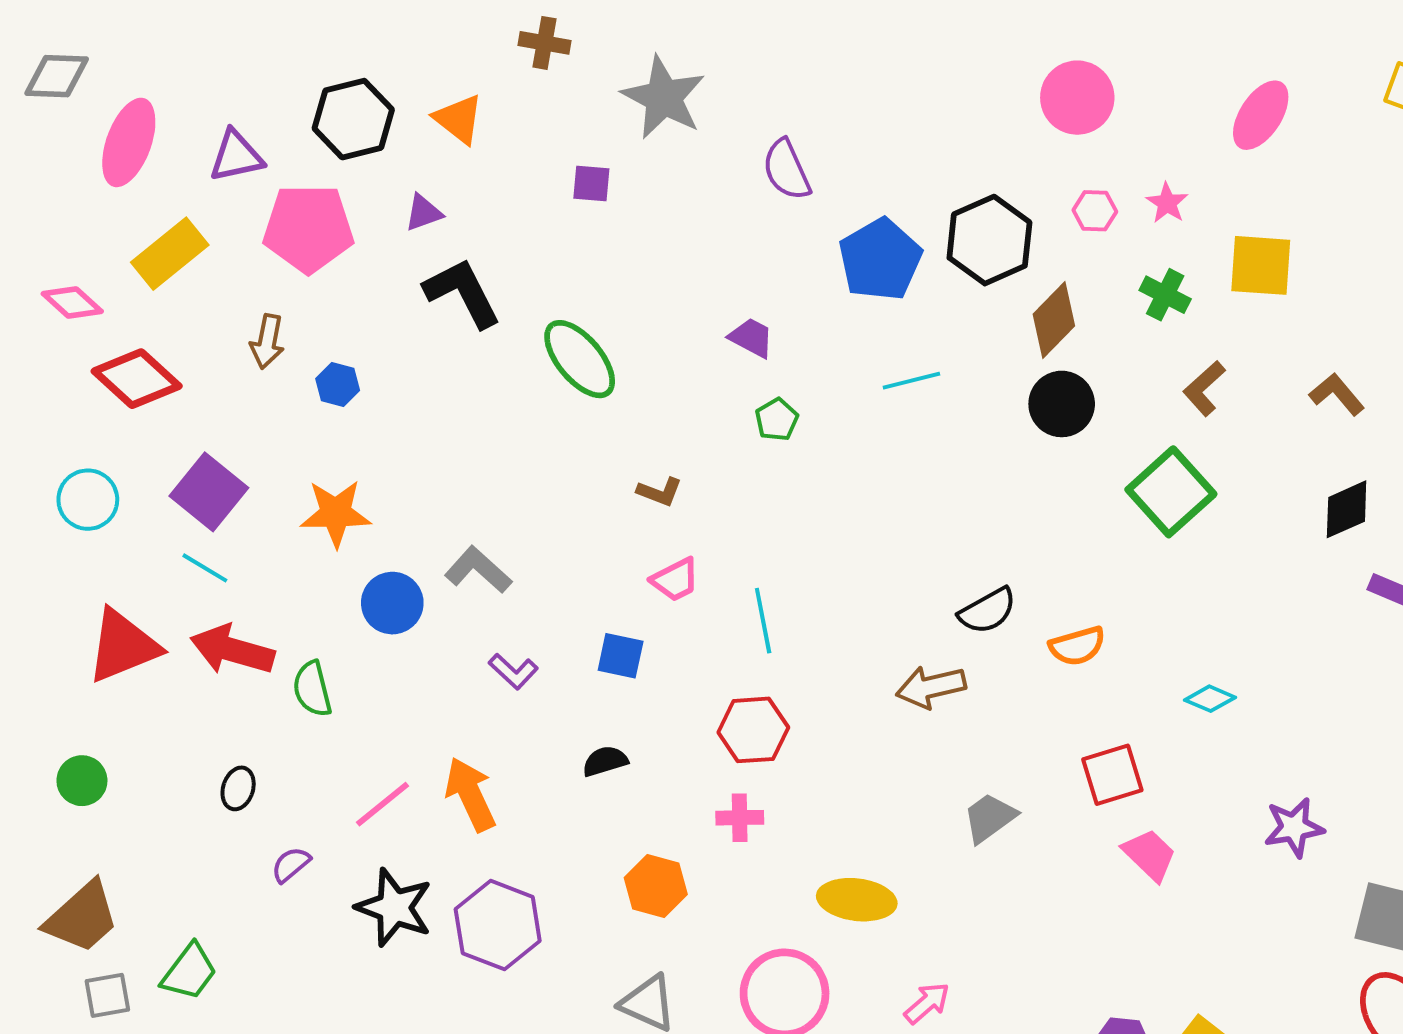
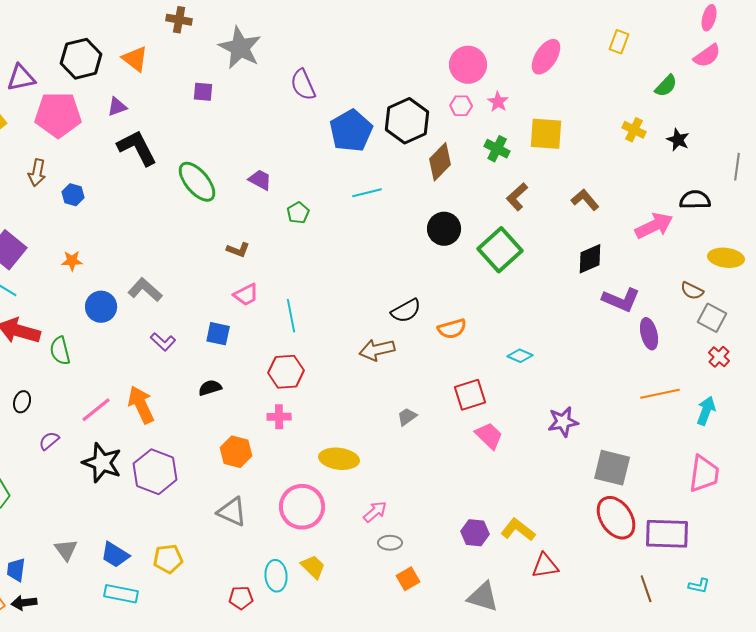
pink circle: (1077, 98) -> (468, 65), moved
purple trapezoid: (751, 338) -> (260, 180), moved
black circle: (1062, 404) -> (444, 229), moved
orange star: (336, 513) -> (72, 261), size x0.6
gray trapezoid: (989, 818) -> (407, 417), size x0.7

